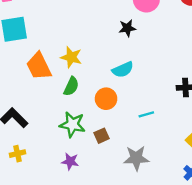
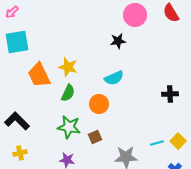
cyan line: (146, 114) -> (157, 143), moved

